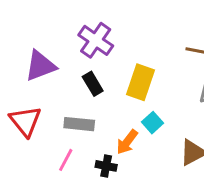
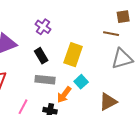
purple cross: (96, 40) -> (43, 27), size x0.7
gray rectangle: (79, 124) -> (45, 80), moved

